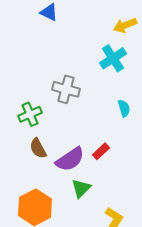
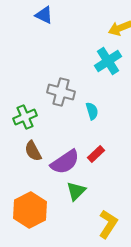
cyan semicircle: (124, 108) -> (92, 111), moved

